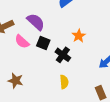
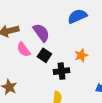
black cross: (63, 55) -> (62, 71), turned 35

